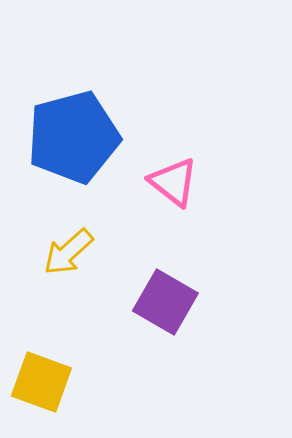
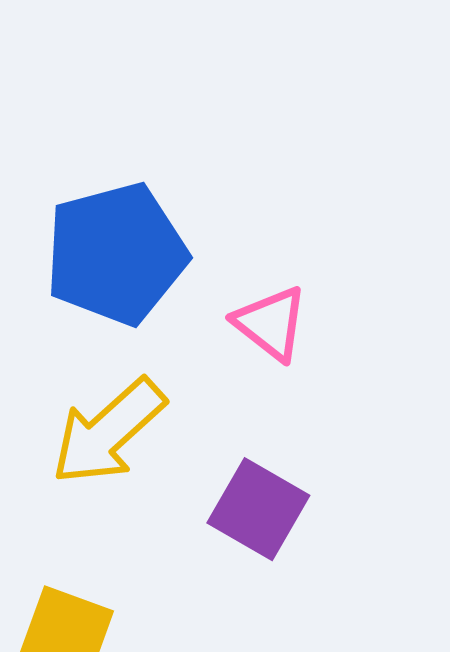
yellow arrow: (68, 252) -> (108, 432), size x1.5

